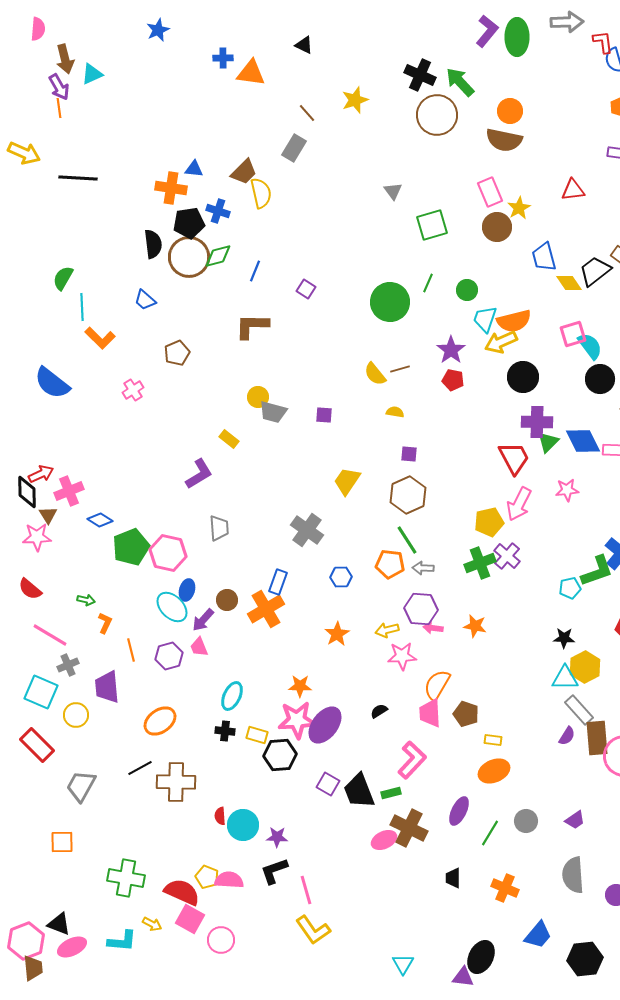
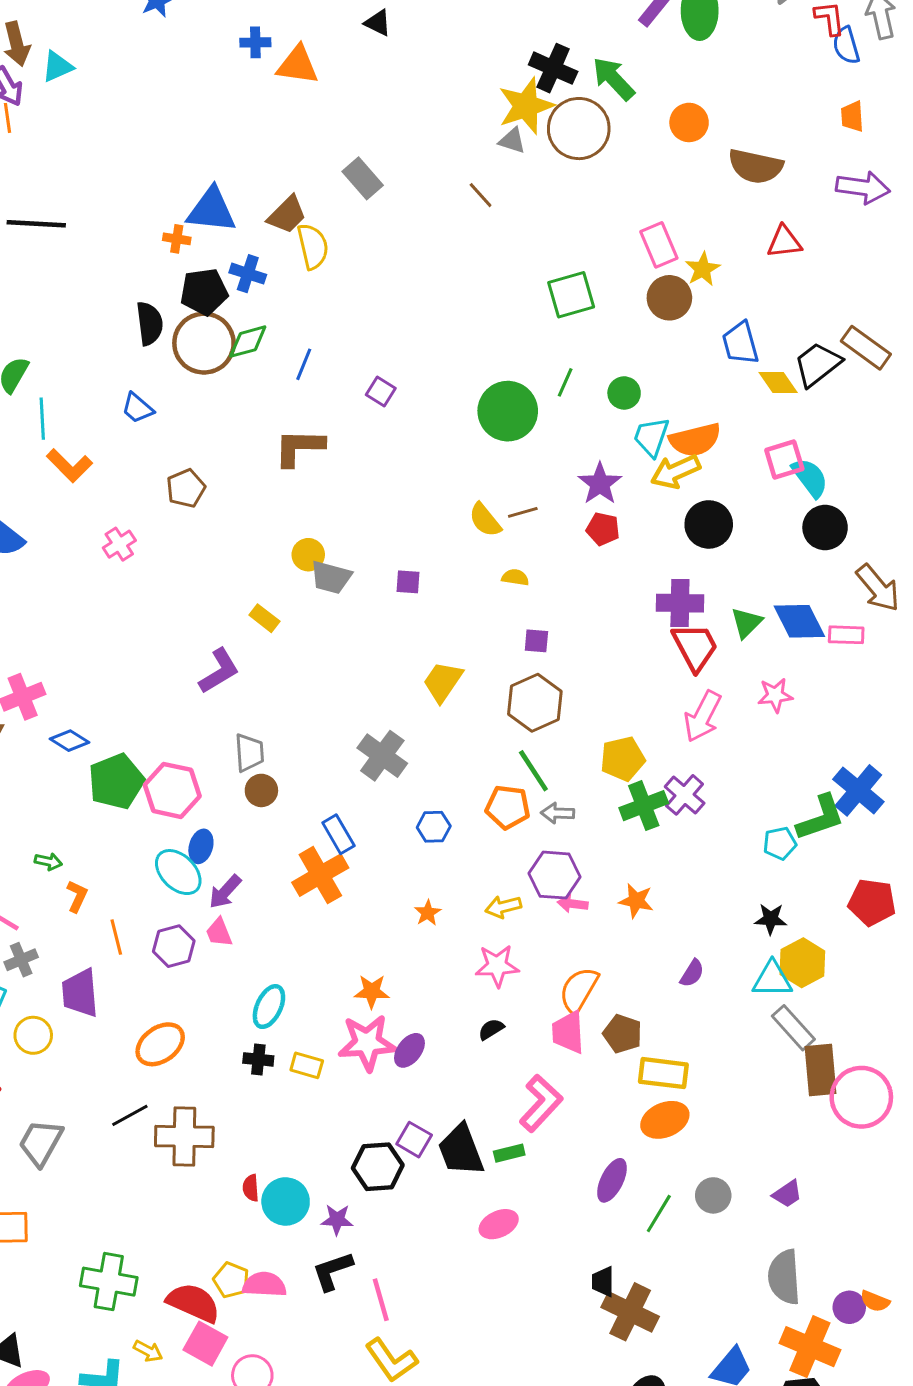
yellow star: (355, 100) -> (526, 106), moved, size x1.4
brown line: (307, 113) -> (481, 195), moved
brown semicircle: (504, 140) -> (756, 166), moved
gray rectangle: (294, 148) -> (363, 178), turned -72
blue triangle: (194, 169) -> (212, 210), size x1.8
orange cross: (171, 188) -> (177, 239), size x0.6
gray triangle: (393, 191) -> (512, 141), moved, turned -36
purple cross: (537, 422) -> (680, 603), moved
yellow pentagon: (489, 522) -> (623, 759), moved
blue rectangle: (278, 582) -> (338, 834), turned -50
brown circle: (227, 600) -> (261, 790), moved
orange star: (337, 634) -> (428, 913), size x0.7
pink star: (402, 656) -> (497, 966), moved
purple ellipse: (325, 725) -> (409, 1050), size x0.6
purple semicircle: (567, 736) -> (692, 973), moved
yellow rectangle: (493, 740) -> (663, 1073), size x1.8
black hexagon: (280, 755) -> (378, 1167), moved
brown cross: (409, 828) -> (630, 1312), moved
orange cross: (505, 888) -> (810, 1347), moved, size x1.4

